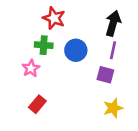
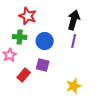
purple square: (105, 75) -> (43, 65), moved
red rectangle: (37, 104) -> (24, 75), moved

